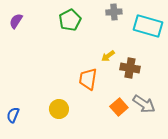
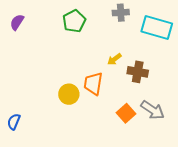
yellow circle: (59, 109) -> (69, 94), moved

